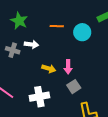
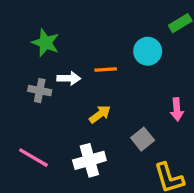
orange line: (57, 26) -> (106, 70), moved
pink arrow: (68, 67) -> (177, 109), moved
yellow arrow: (49, 69) -> (100, 114), turned -48

